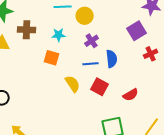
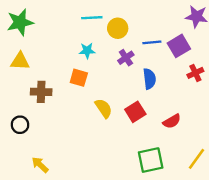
brown cross: (27, 30) -> (41, 92), moved
blue line: (91, 64) -> (152, 42), moved
red square: (100, 87) -> (135, 112), turned 30

